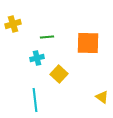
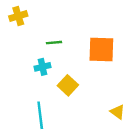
yellow cross: (13, 24) -> (18, 16), moved

